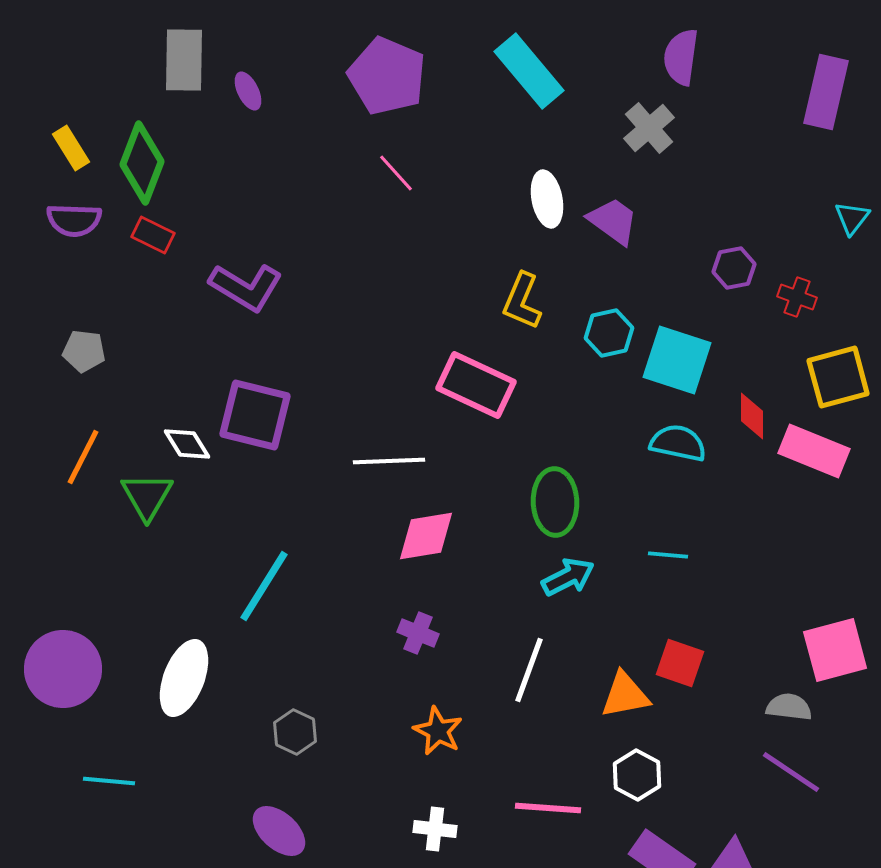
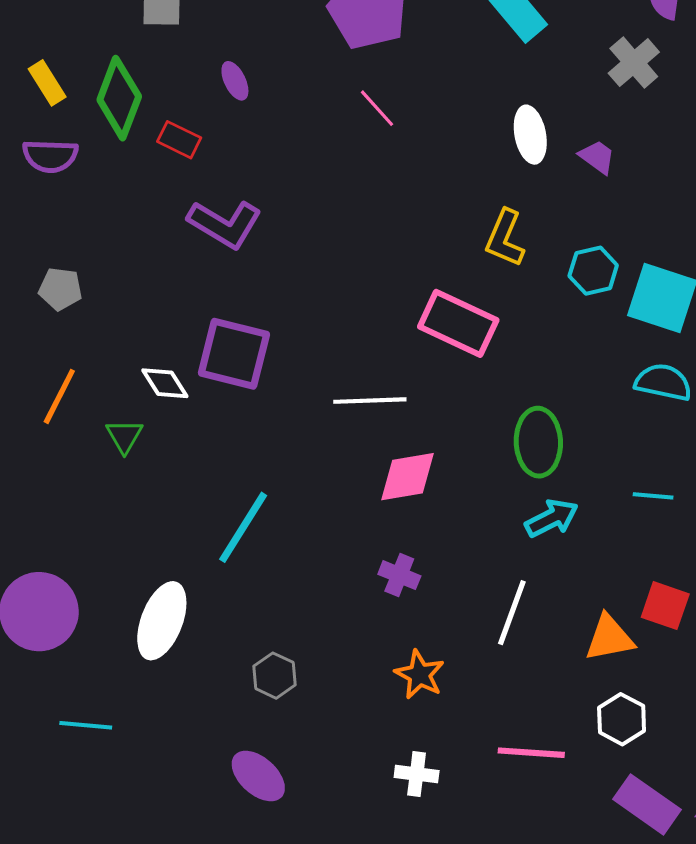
purple ellipse: (248, 91) -> (235, 81), moved
purple trapezoid: (613, 221) -> (597, 157), size x0.7
red rectangle: (153, 235) -> (179, 140), moved
green triangle: (147, 496) -> (124, 436), size x0.7

